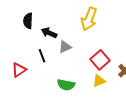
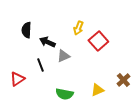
yellow arrow: (89, 19) -> (78, 28), moved, size x0.6
red square: (100, 60) -> (98, 41), moved

